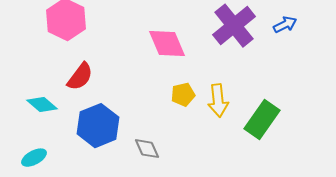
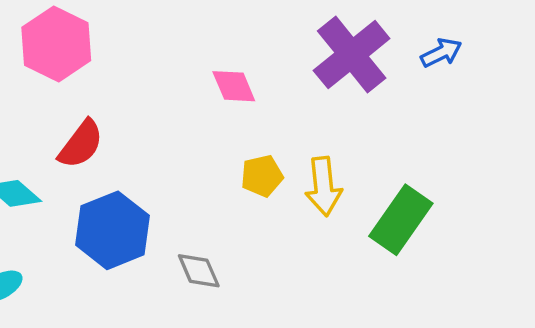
pink diamond: (167, 44) -> (234, 86), size x0.7

